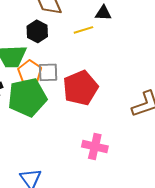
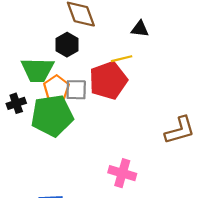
yellow line: (83, 30) -> (122, 59), moved
red pentagon: (81, 88) -> (108, 81), moved

